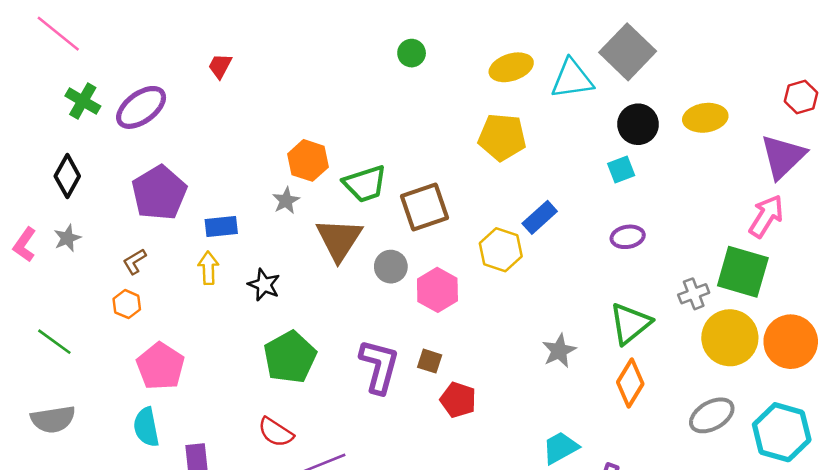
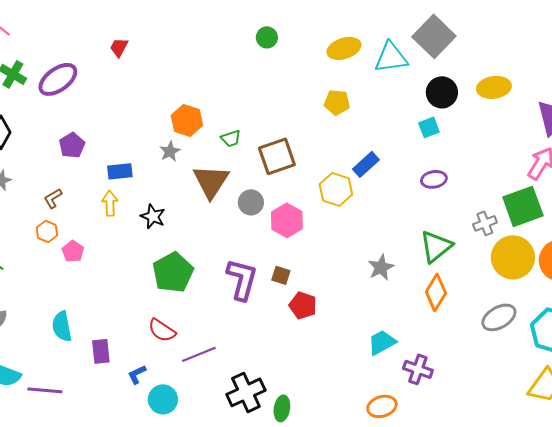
yellow pentagon: (502, 137) -> (337, 102), size x0.7
green trapezoid: (365, 184) -> (231, 138), size x0.6
purple pentagon: (159, 193) -> (72, 145), size x0.6
green square: (743, 272) -> (523, 206), turned -36
pink pentagon: (160, 366) -> (73, 251), moved, size x0.6

